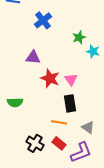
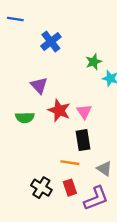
purple triangle: (33, 57) -> (39, 85), turned 42
green semicircle: (15, 102) -> (25, 118), moved
red rectangle: (59, 143) -> (70, 188), turned 32

